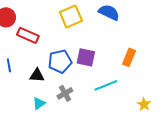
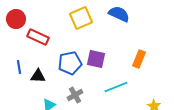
black triangle: (37, 75) -> (38, 76), moved

